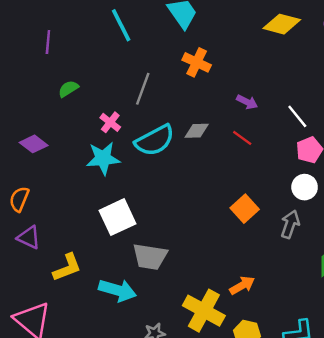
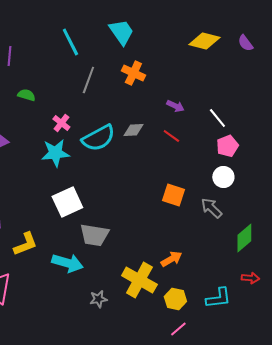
green semicircle: (68, 89) -> (26, 95), turned 48
gray line: (143, 89) -> (88, 80), moved
orange square: (245, 209) -> (173, 195), turned -30
gray arrow: (290, 224) -> (211, 208), turned -65

